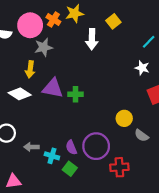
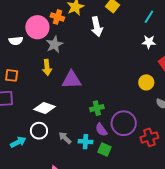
white diamond: (20, 94) -> (44, 108), moved
green cross: (76, 94) -> (97, 108), moved
yellow circle: (124, 118) -> (146, 82), moved
gray arrow: (32, 147) -> (65, 138), turned 56

